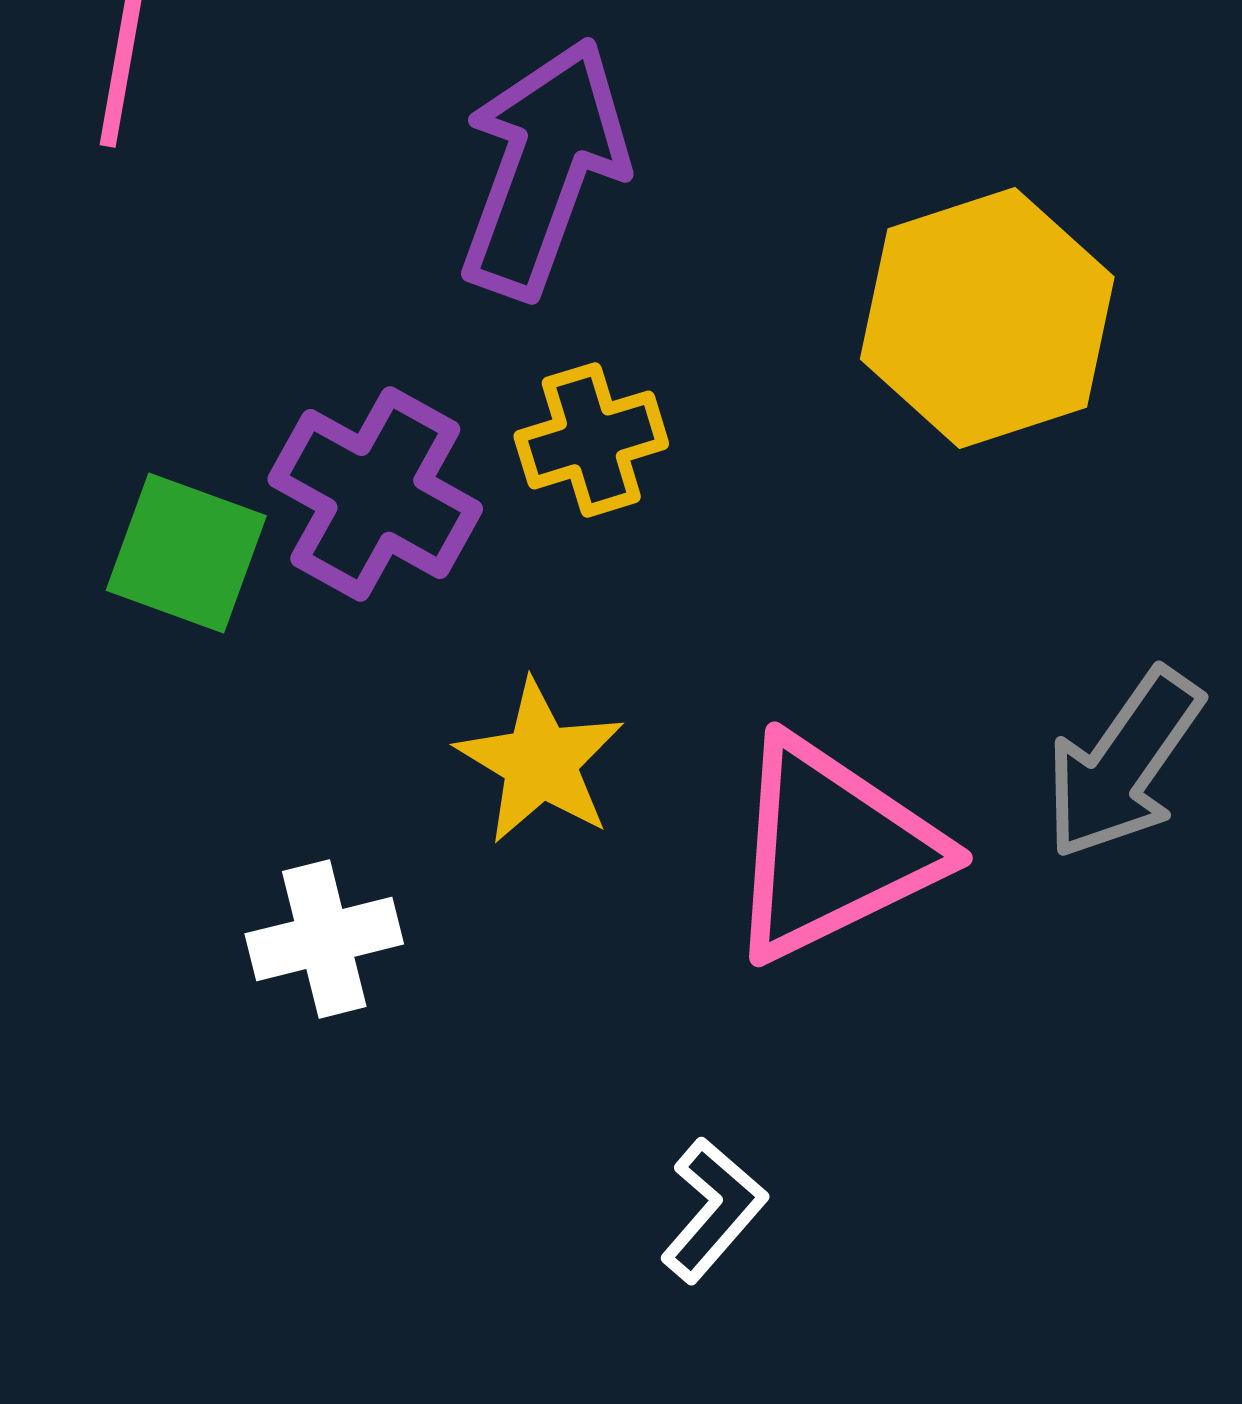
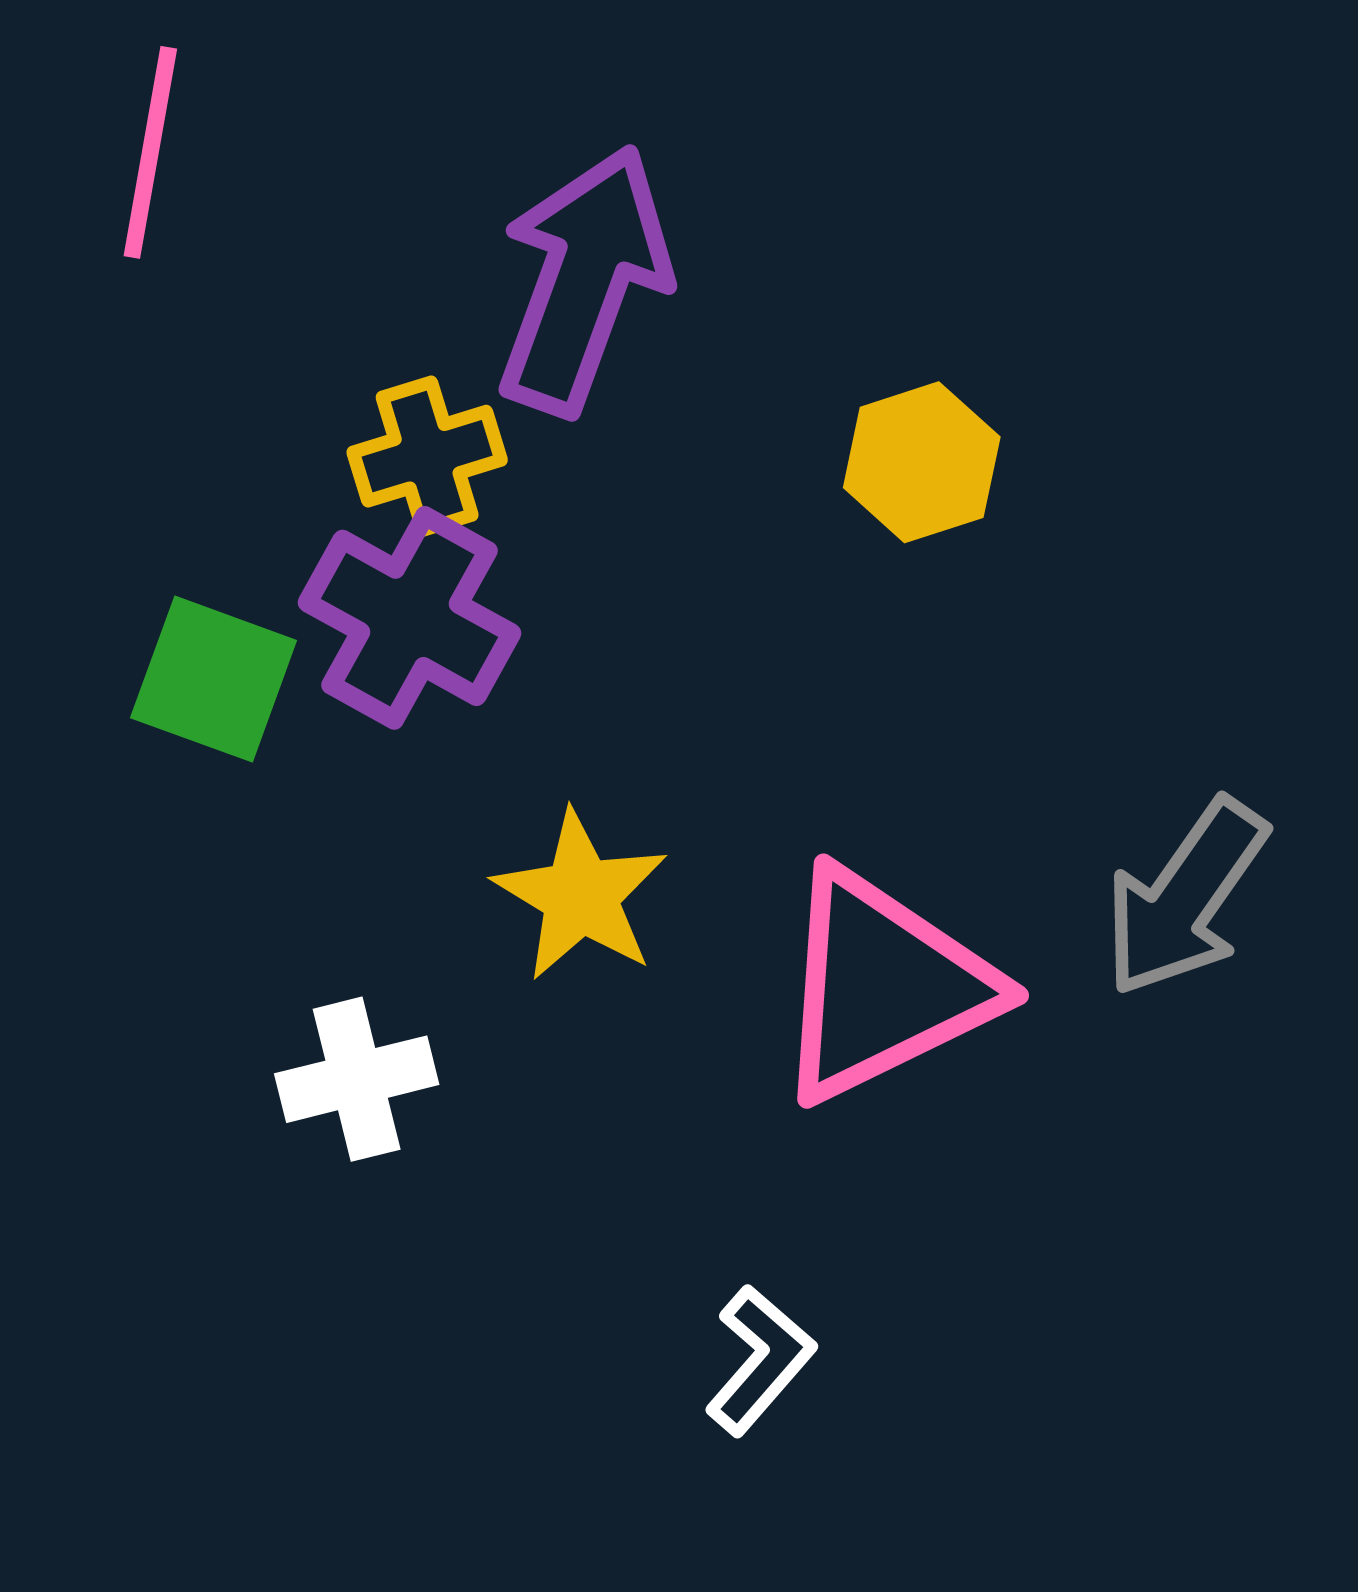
yellow hexagon: (987, 318) -> (922, 462), moved, size x0.6
yellow cross: (591, 440) -> (427, 456), moved

